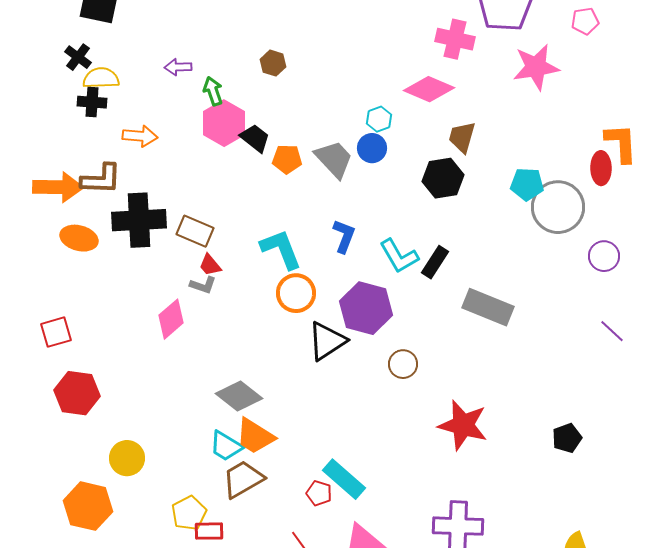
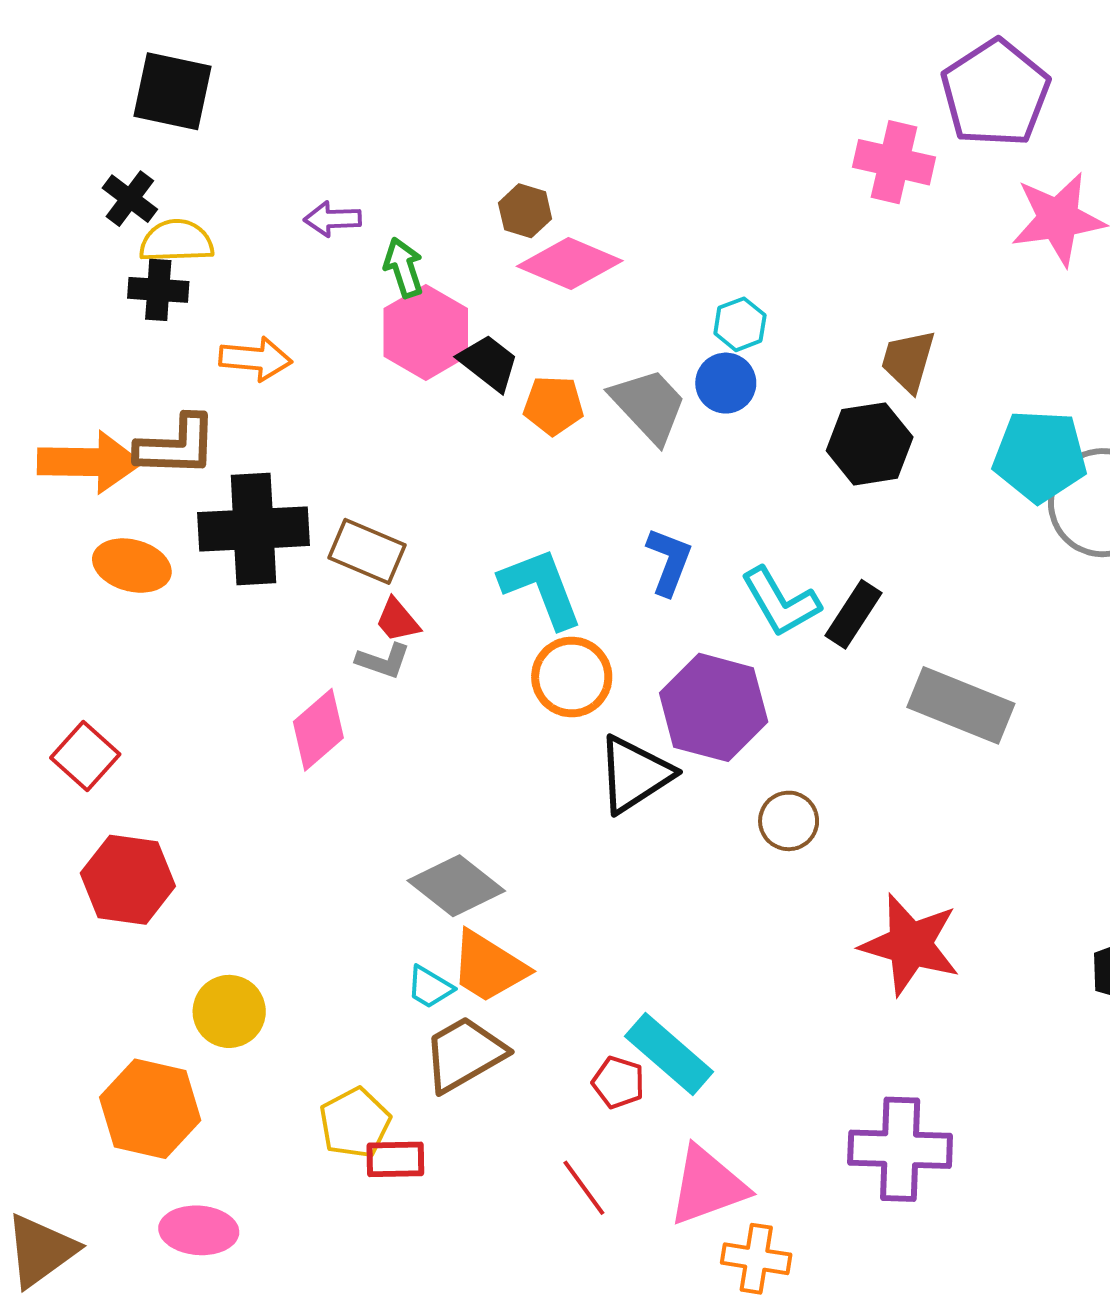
pink diamond: (429, 89) -> (570, 263), moved
cyan pentagon: (527, 184) -> (1040, 456), size x1.4
red square: (56, 332) -> (85, 756), turned -32
cyan trapezoid: (226, 446) -> (430, 987), size x0.7

